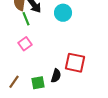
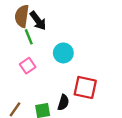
cyan circle: (63, 13) -> (63, 53), moved

